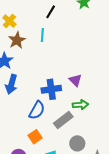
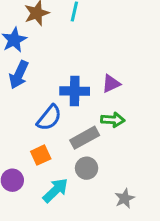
purple triangle: (75, 80) -> (111, 84), turned 40
gray circle: (77, 143) -> (87, 168), moved

